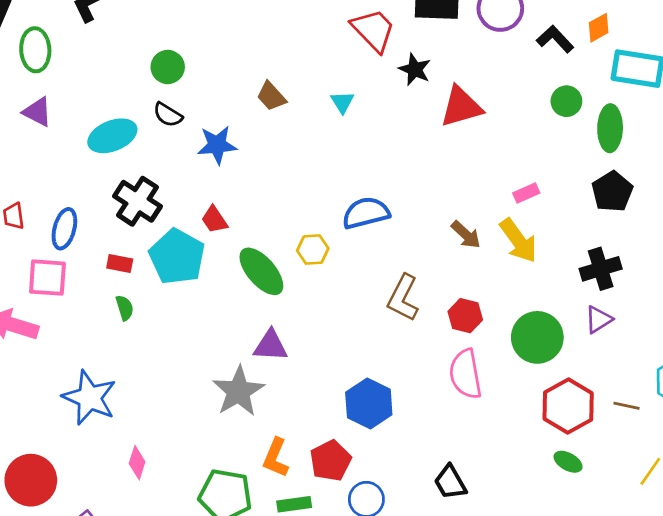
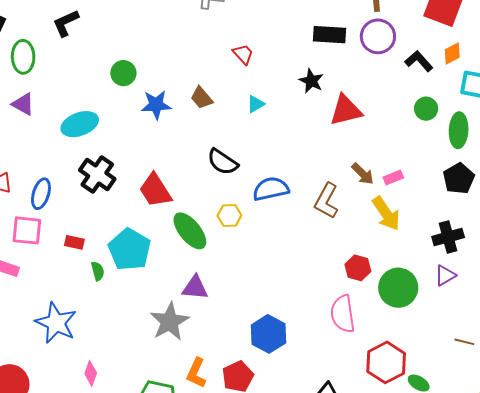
red trapezoid: (373, 30) -> (243, 54), moved, size x0.6
cyan triangle: (342, 102) -> (256, 104), turned 30
black semicircle: (168, 115) -> (223, 162), moved, size x1.4
blue star: (217, 145) -> (156, 105), moved
red trapezoid: (214, 220) -> (155, 190), size x1.6
brown arrow: (466, 235) -> (363, 174), moved
cyan pentagon: (177, 257) -> (130, 249), moved
red rectangle: (120, 263) -> (74, 242), moved
brown L-shape: (403, 298) -> (326, 201), moved
green semicircle: (125, 308) -> (98, 271), moved
red hexagon: (465, 316) -> (358, 268), moved
red hexagon: (568, 406) -> (386, 362), moved

